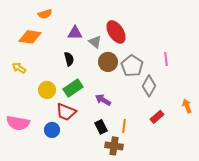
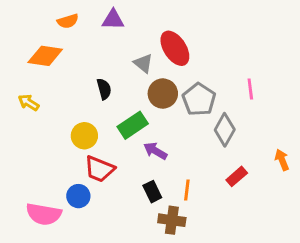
purple triangle: (75, 33) -> (113, 20), moved
green rectangle: (73, 88) -> (133, 125), moved
yellow circle: (47, 90) -> (84, 136), moved
pink semicircle: (18, 123) -> (44, 214), moved

